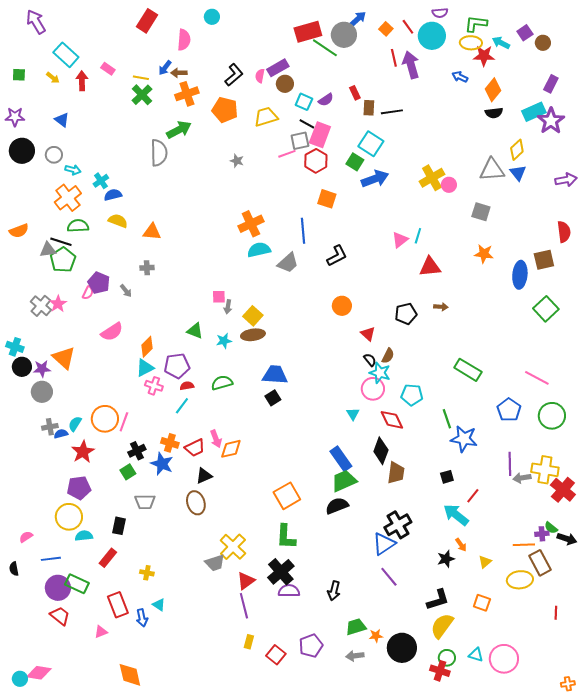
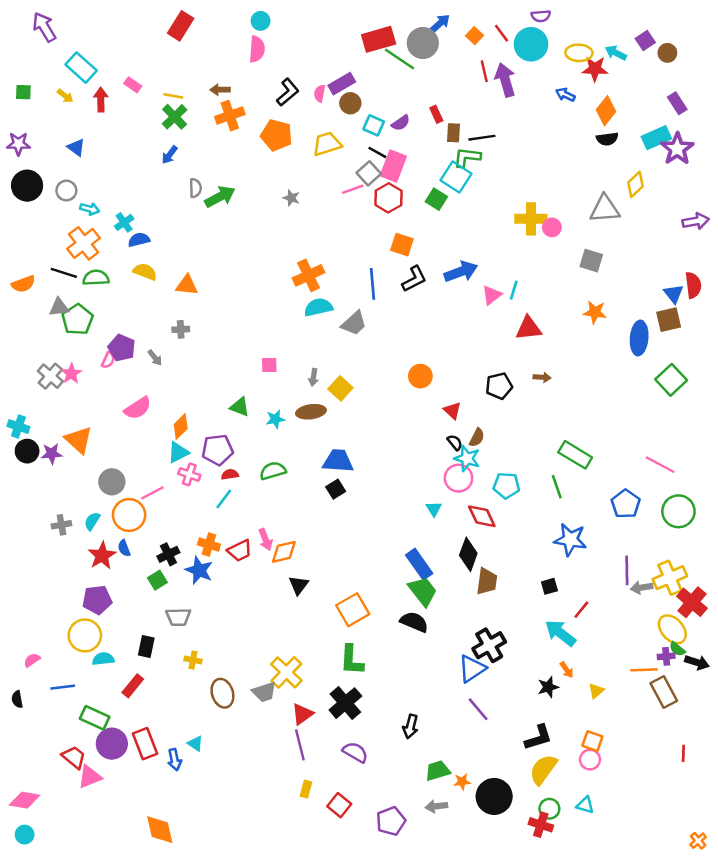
green L-shape: (476, 24) -> (467, 157), moved
pink semicircle: (184, 40) -> (257, 49), moved
blue arrow: (165, 68) -> (170, 155), moved
purple rectangle: (551, 84) -> (677, 103), turned -60
green arrow: (179, 130) -> (220, 197), moved
gray square: (300, 141) -> (369, 173), turned -30
gray semicircle: (159, 153) -> (195, 188), size x0.6
blue triangle: (518, 173) -> (674, 294), moved
yellow cross: (432, 178) -> (531, 219), turned 30
blue arrow: (375, 179) -> (461, 272), moved
black line: (61, 242) -> (64, 273), moved
black L-shape: (337, 256) -> (414, 279), moved
gray arrow: (228, 307) -> (313, 377), moved
yellow square: (253, 316) -> (340, 388), moved
gray circle: (42, 392) -> (112, 482), moved
green line: (447, 419) -> (557, 487), moved
pink line: (124, 422) -> (152, 493), moved, turned 42
blue semicircle: (61, 434) -> (124, 548), moved, turned -96
yellow cross: (545, 470) -> (670, 578), turned -32
black triangle: (204, 476) -> (299, 585), moved, turned -30
green trapezoid: (344, 481) -> (423, 591), turned 76
brown ellipse: (196, 503) -> (222, 693), moved
black semicircle: (337, 506) -> (414, 622), turned 45
yellow cross: (147, 573) -> (193, 660), moved
yellow ellipse: (520, 580) -> (672, 629), moved, turned 55
purple circle: (58, 588) -> (112, 744), moved
purple semicircle: (289, 591) -> (355, 752), moved, turned 30
pink triangle: (101, 632) -> (90, 777), moved, size x1.5
purple pentagon: (311, 646) -> (391, 821), moved
pink circle: (504, 659) -> (590, 760), moved, size x0.6
pink diamond: (39, 673) -> (25, 800), moved
orange cross: (568, 684) -> (698, 841), turned -32

